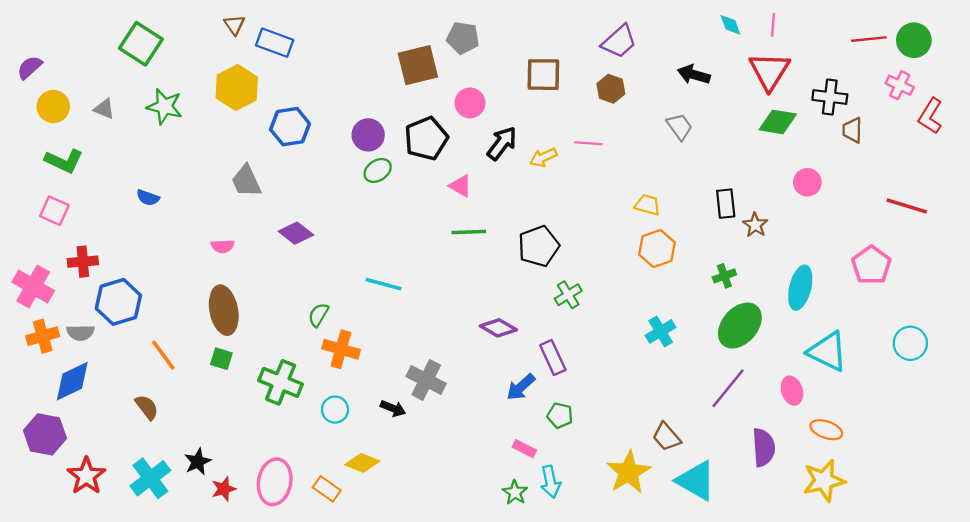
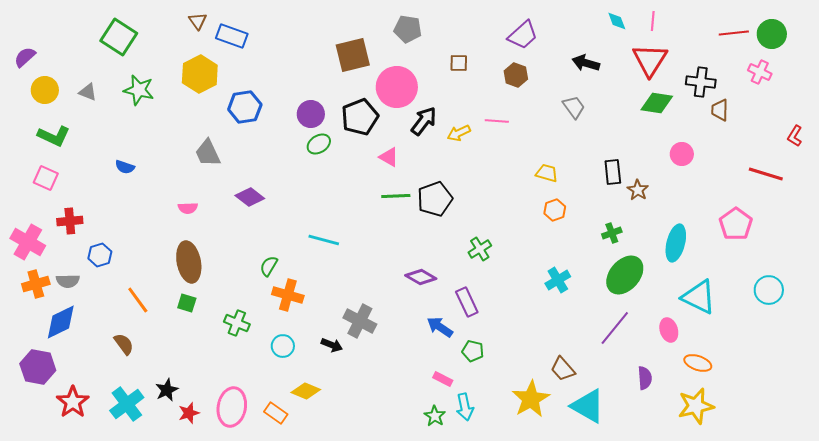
gray pentagon: (463, 38) -> (408, 29), moved
brown square: (543, 75) -> (459, 63), size x0.6
pink circle: (470, 103) -> (397, 87), size x1.6
red L-shape: (930, 116) -> (795, 136), moved, size x0.7
black pentagon: (539, 246) -> (435, 199), moved
orange hexagon: (657, 249) -> (555, 210), size x0.7
blue hexagon: (118, 302) -> (100, 255), size x0.6
green cross: (281, 382) -> (237, 323), size x0.7
blue arrow: (521, 387) -> (440, 327), turned 76
purple semicircle: (764, 447) -> (645, 378), size x0.7

